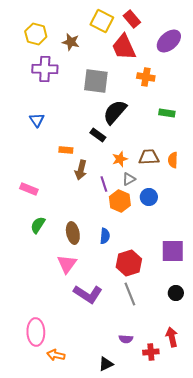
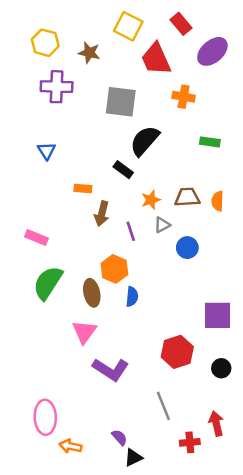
red rectangle: (132, 19) -> (181, 24), moved
orange hexagon: (120, 201) -> (114, 269), moved
green semicircle: (38, 225) -> (48, 283), size x1.6
red hexagon: (129, 263) -> (177, 352), moved
gray line: (130, 294) -> (163, 406), moved
purple semicircle: (126, 339) -> (119, 437), moved, turned -136

